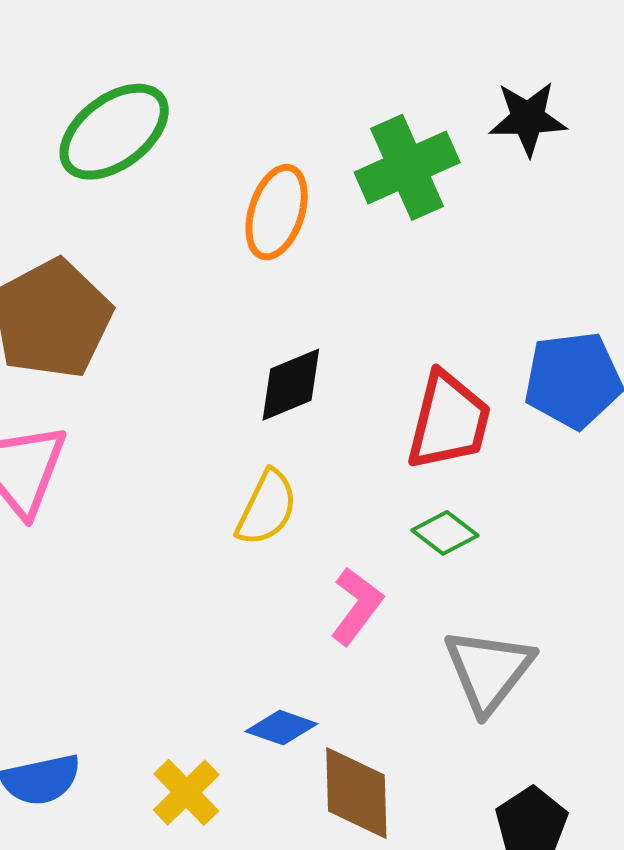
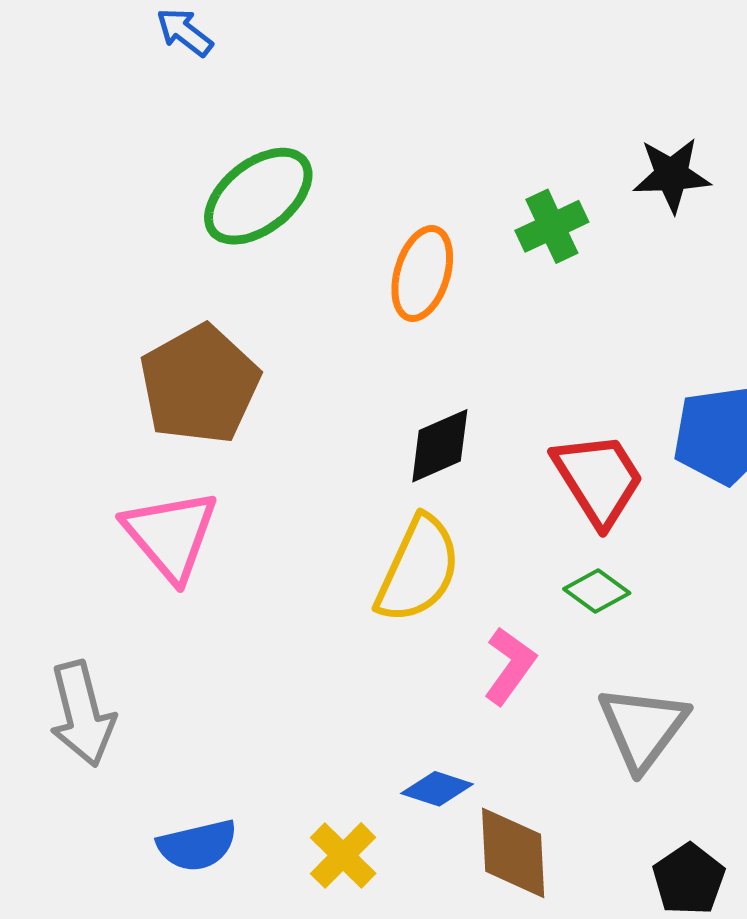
green cross: (407, 167) -> (552, 226), size x0.7
red trapezoid: (449, 421) -> (598, 479), turned -45
yellow semicircle: (267, 508) -> (418, 569), size x1.4

